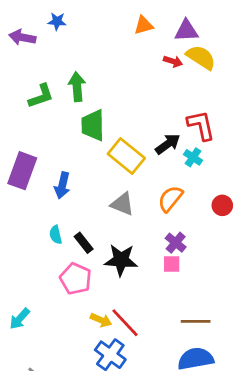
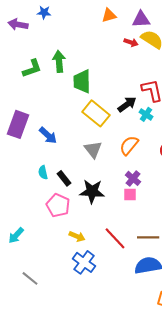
green trapezoid: (93, 125) -> (82, 81), moved
blue arrow: (62, 185) -> (48, 135), turned -60
gray triangle: (122, 204) -> (93, 149), turned 30
red line: (125, 323) -> (115, 238), moved

